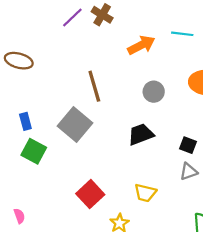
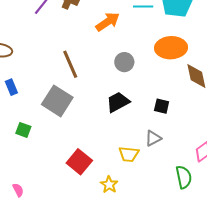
blue rectangle: (25, 121) -> (11, 87), moved
green square: (34, 151) -> (23, 130), size x0.7
gray triangle: (189, 172) -> (153, 138), moved

